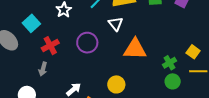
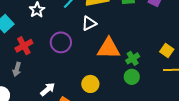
white triangle: (116, 24) -> (89, 23), turned 42
green cross: (170, 63) -> (133, 58), moved
green circle: (173, 81) -> (132, 77), moved

